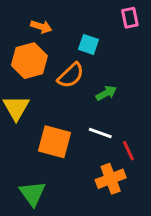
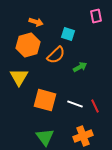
white line: (100, 133) -> (75, 104), moved
orange cross: (111, 179) -> (83, 136), moved
green triangle: (32, 193) -> (45, 137), moved

